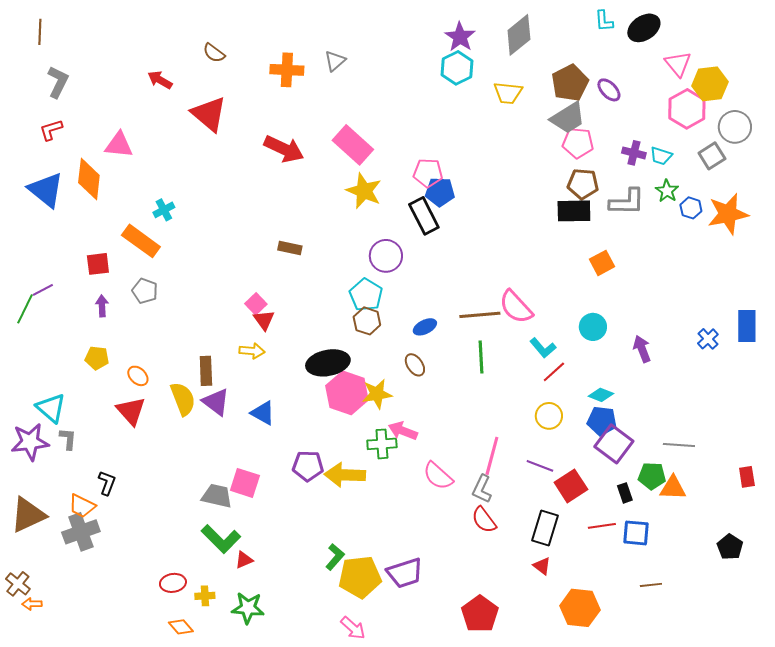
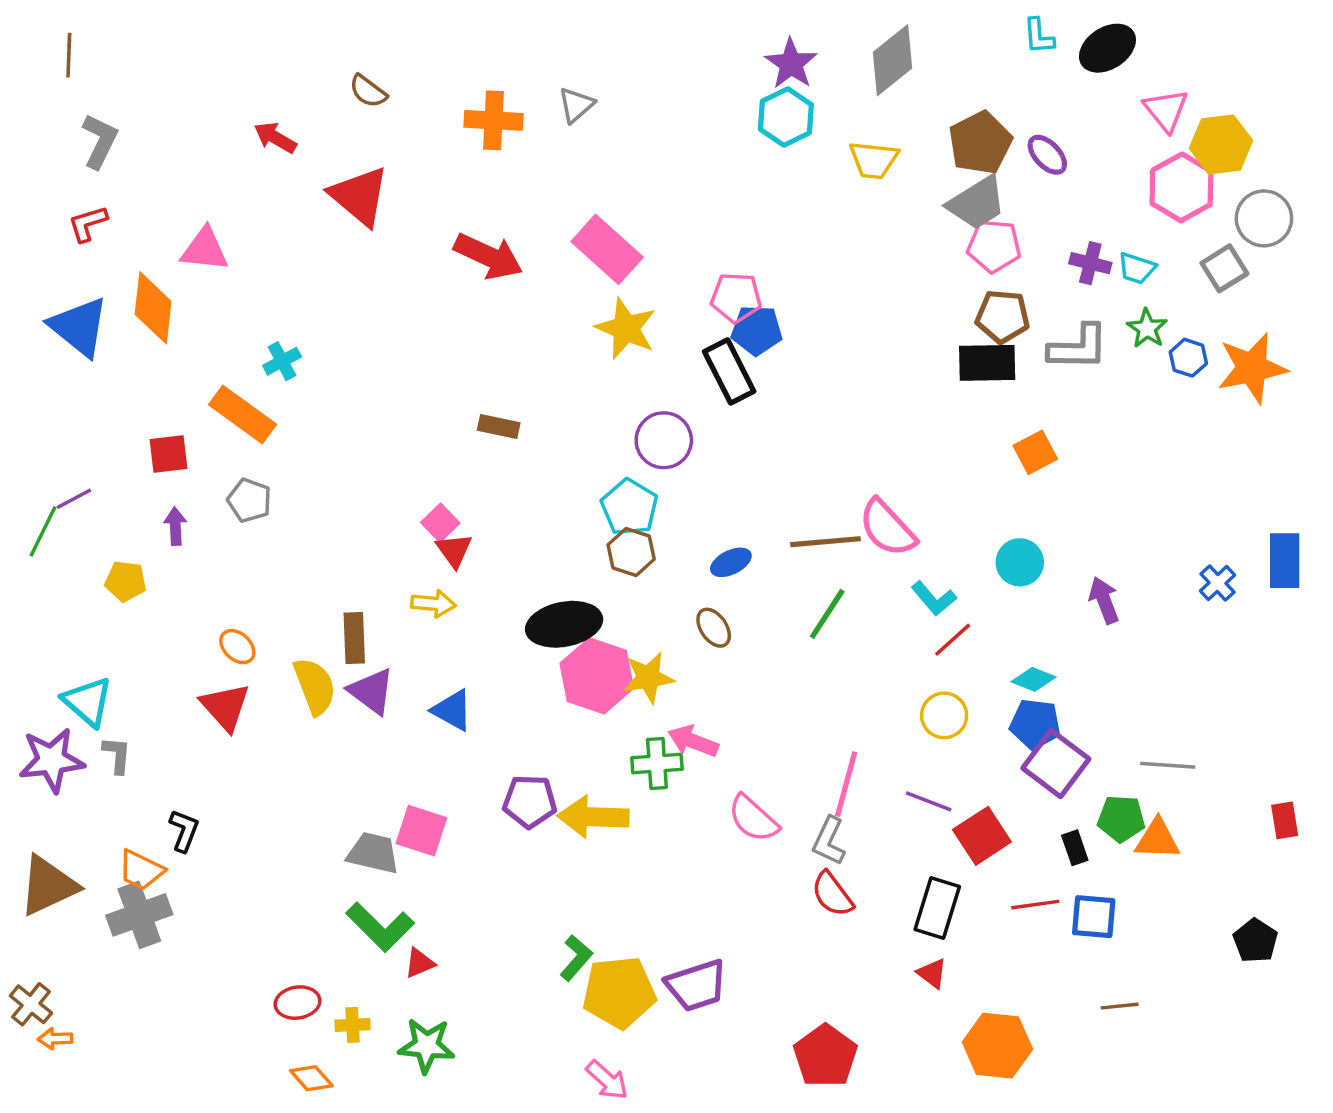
green line: (481, 357) -> (827, 614), turned 36
yellow pentagon: (97, 358) -> (126, 581), moved

